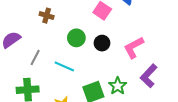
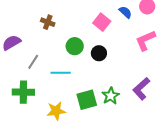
pink L-shape: (134, 47) -> (145, 40), moved
cyan line: (64, 66) -> (61, 73), turned -30

